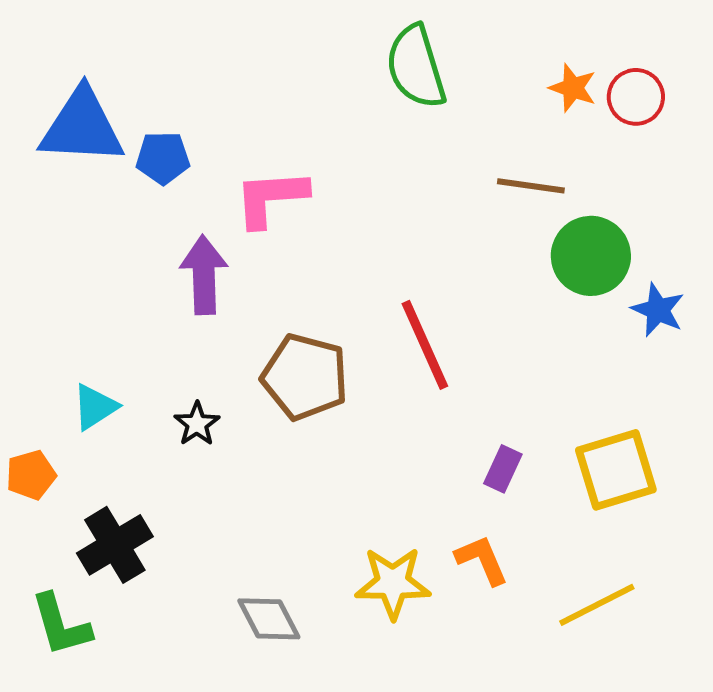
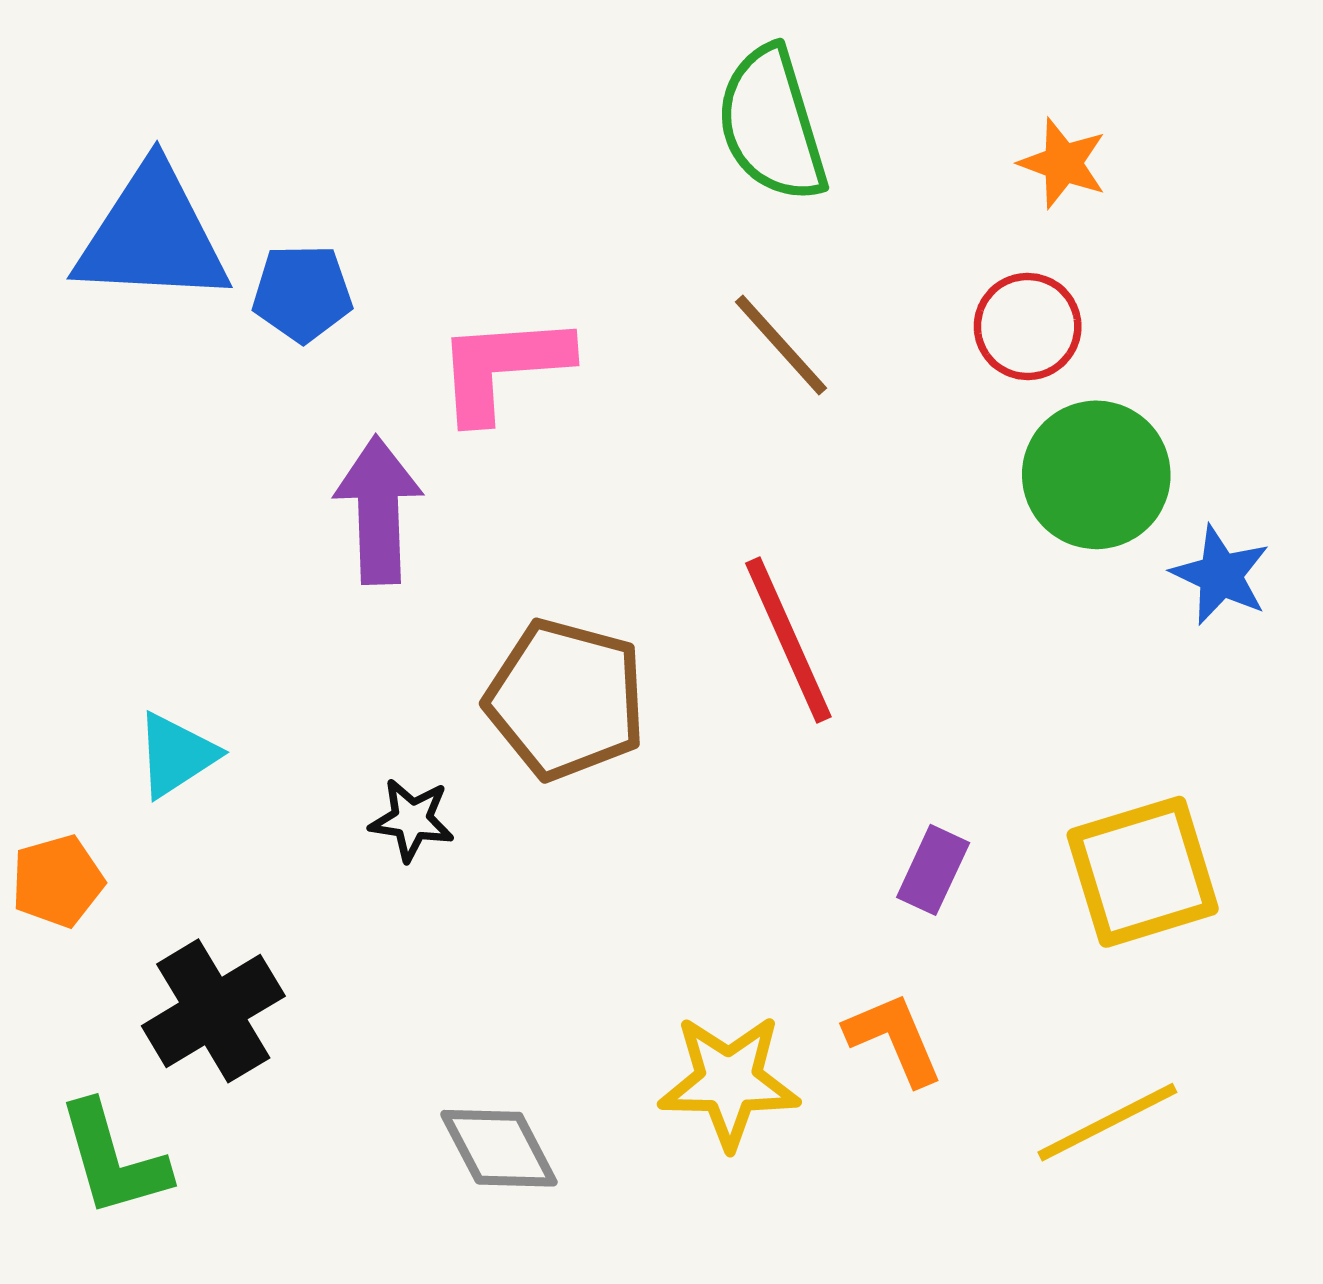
red circle: (636, 97) -> (1028, 326), moved
brown line: (531, 186) -> (781, 345), moved, turned 40
black star: (197, 424) -> (412, 820), moved, turned -30

